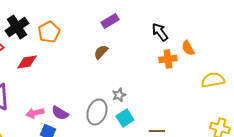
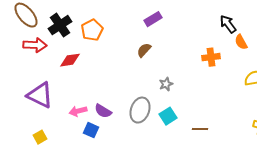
black arrow: (160, 32) -> (228, 24), moved
orange semicircle: (188, 48) -> (241, 42), moved
gray star: (119, 95) -> (166, 84), moved

